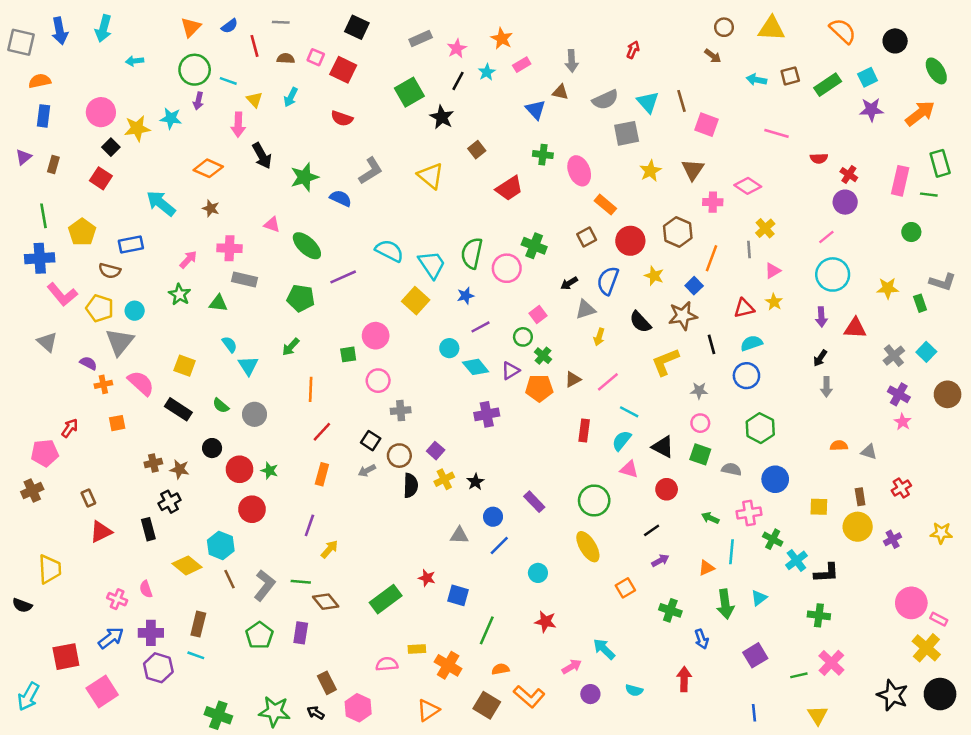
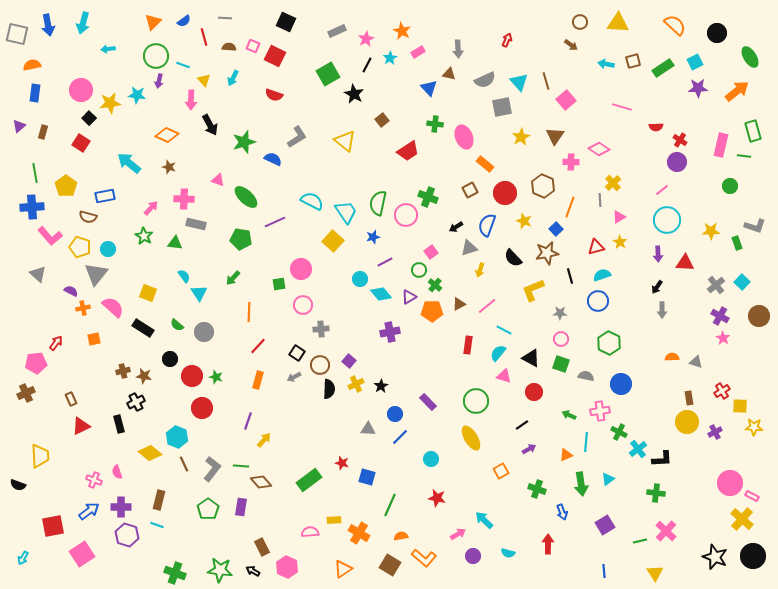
pink square: (707, 125) -> (566, 100), turned 30
yellow square: (819, 507) -> (740, 406), moved
cyan arrow: (28, 697) -> (23, 558), size x0.6

